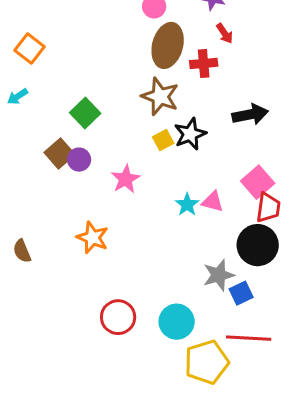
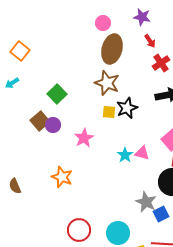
red cross: (204, 63) -> (161, 63), moved, turned -30
yellow square: (163, 140) -> (109, 112), turned 32
gray star: (219, 275) -> (146, 202), turned -30

